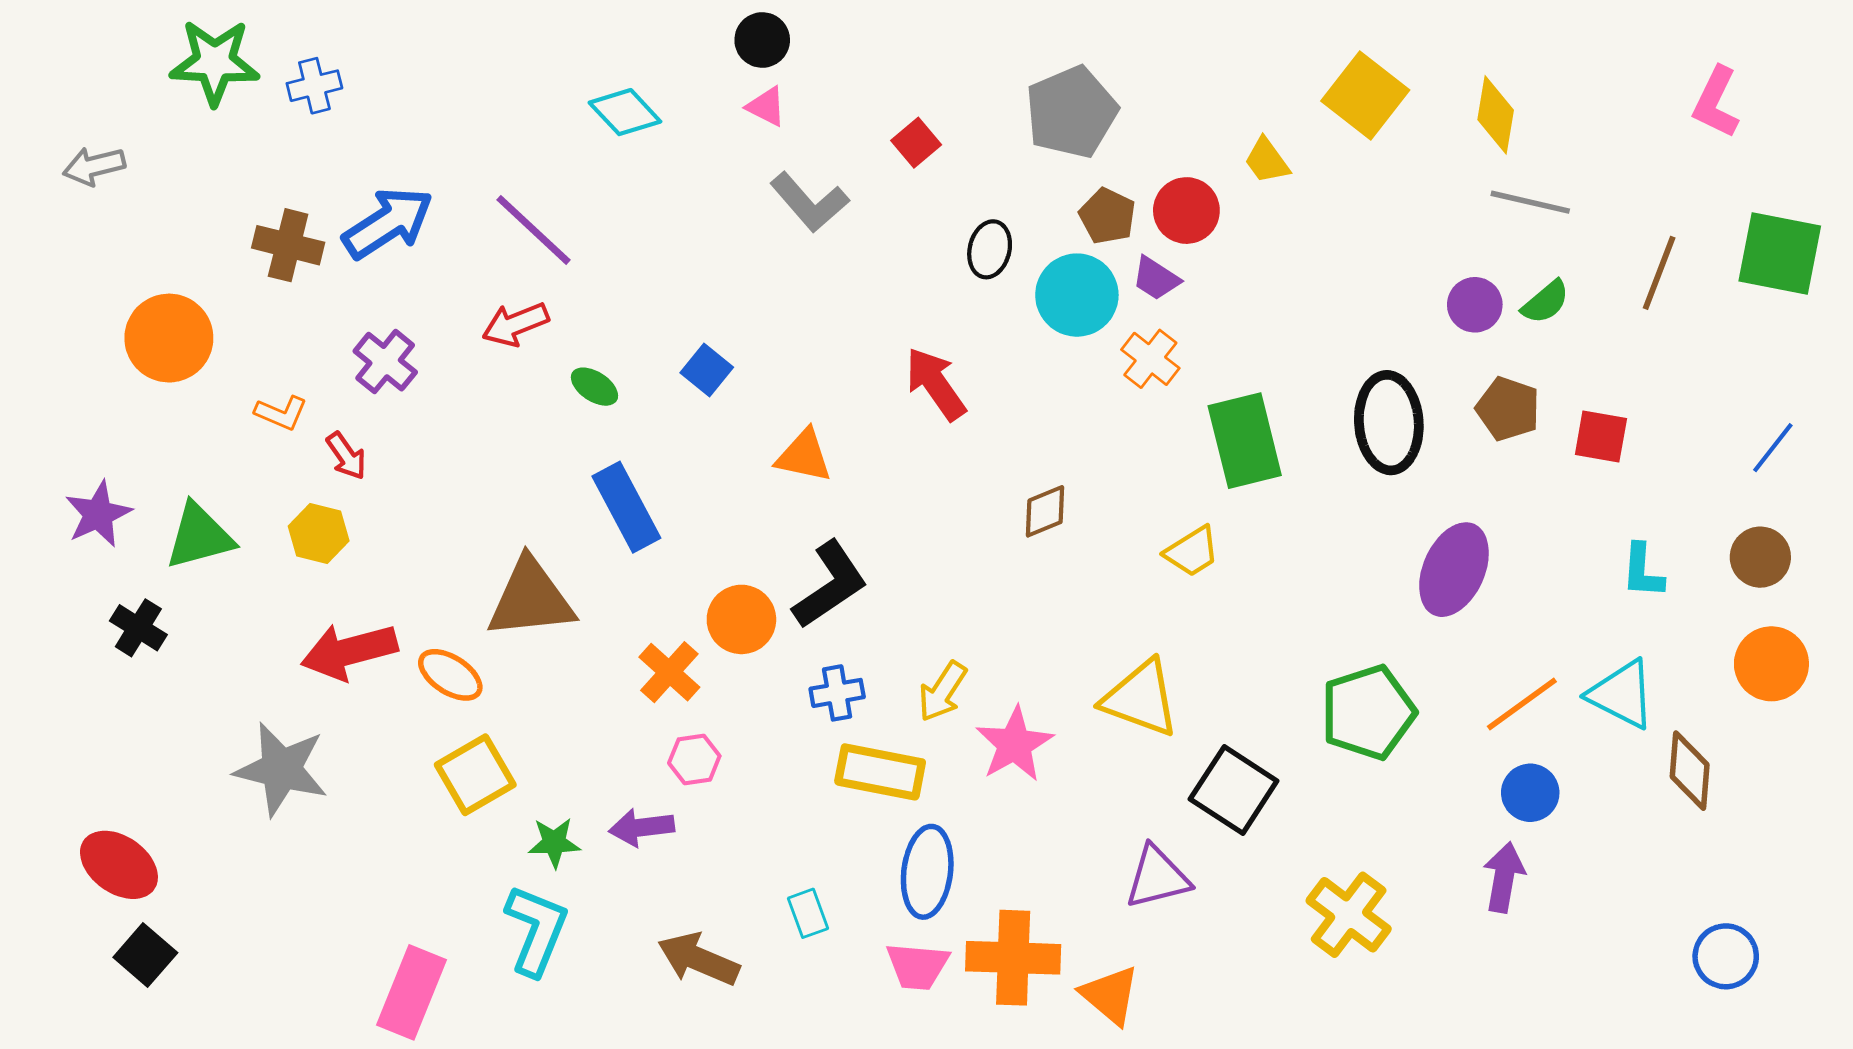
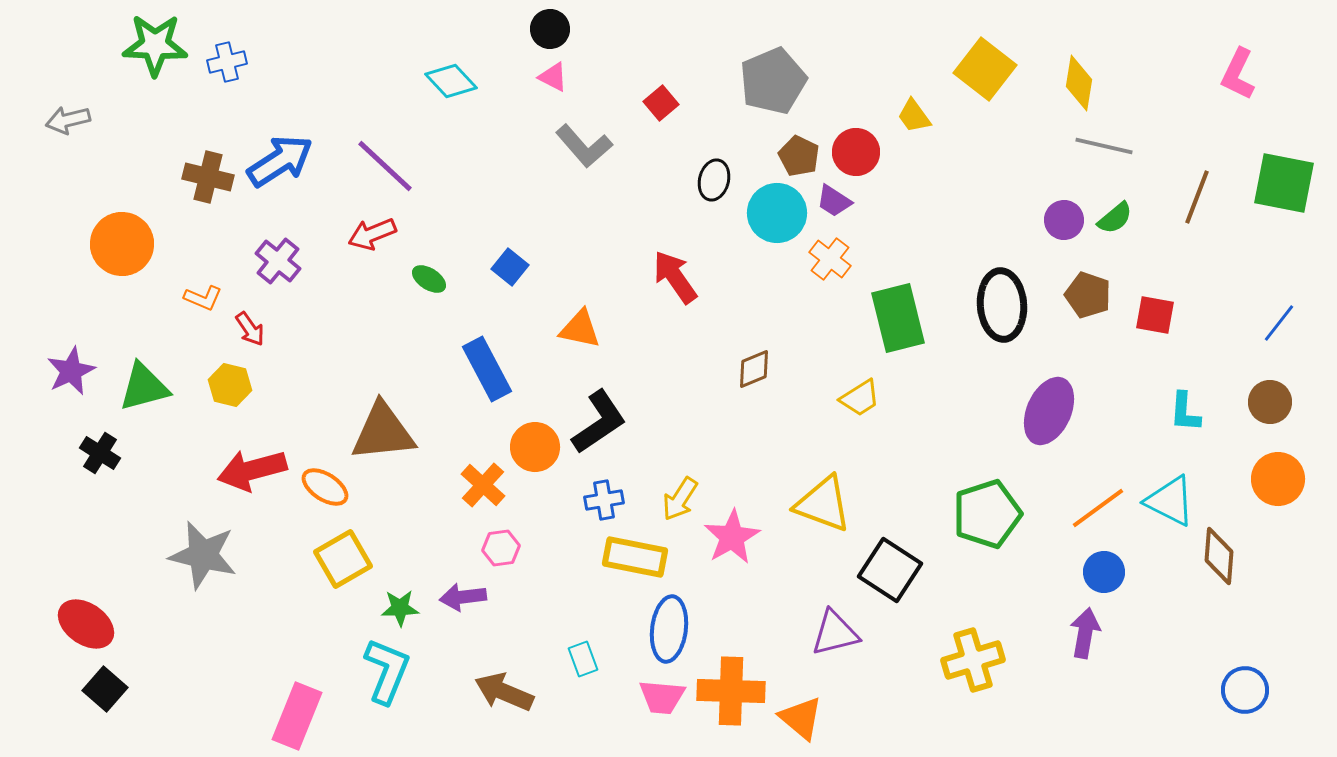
blue rectangle: (626, 507) -> (487, 369), moved
yellow cross: (1349, 915) -> (973, 660), turned 36

